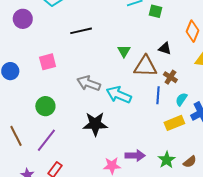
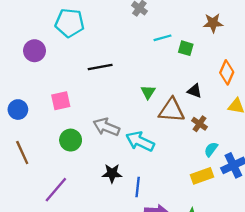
blue line: (158, 95) -> (138, 187), moved
green circle: (45, 106) -> (71, 140), moved
black star: (95, 124) -> (112, 173), size x0.7
brown line: (16, 136) -> (22, 153), moved

